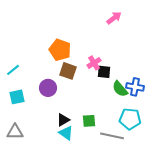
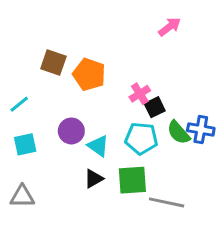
brown square: (68, 71) -> (53, 63), moved
black square: (104, 72) -> (155, 107), turned -32
cyan pentagon: (130, 119) -> (141, 138), moved
green square: (89, 121) -> (132, 180), size x1.5
cyan triangle: (66, 133) -> (98, 146), moved

